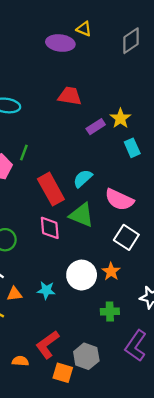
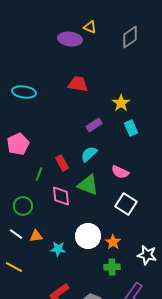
purple rectangle: (96, 127) -> (94, 125), moved
green line: (24, 153) -> (39, 174), moved
red rectangle: (51, 189) -> (62, 163), size x0.6
pink semicircle: (119, 200) -> (120, 172), size x0.7
orange star: (111, 271) -> (113, 242), moved
orange triangle: (14, 294) -> (36, 236), moved

